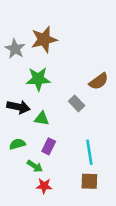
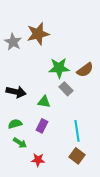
green star: (38, 79) -> (59, 68), moved
green triangle: (42, 119) -> (44, 102), moved
green arrow: (35, 166) -> (20, 143), moved
brown square: (89, 181) -> (77, 156), turned 35

